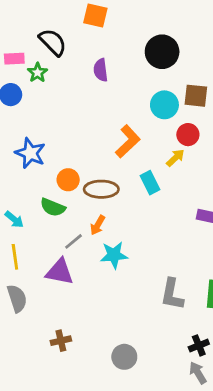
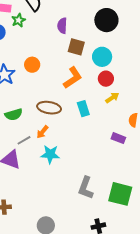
brown square: (196, 96) -> (76, 47), moved
red circle: (188, 135) -> (106, 79), moved
yellow arrow: (175, 158) -> (112, 98), moved
orange circle: (68, 180) -> (32, 65), moved
green semicircle: (53, 207) -> (14, 115), turned -48

